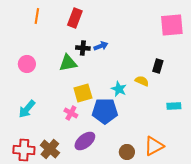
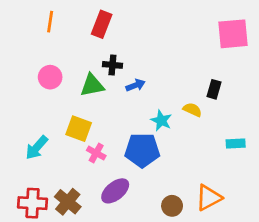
blue arrow: (101, 46) -> (135, 85), moved
pink circle: (27, 64) -> (50, 77), moved
yellow square: (83, 93) -> (79, 129), moved, turned 36

